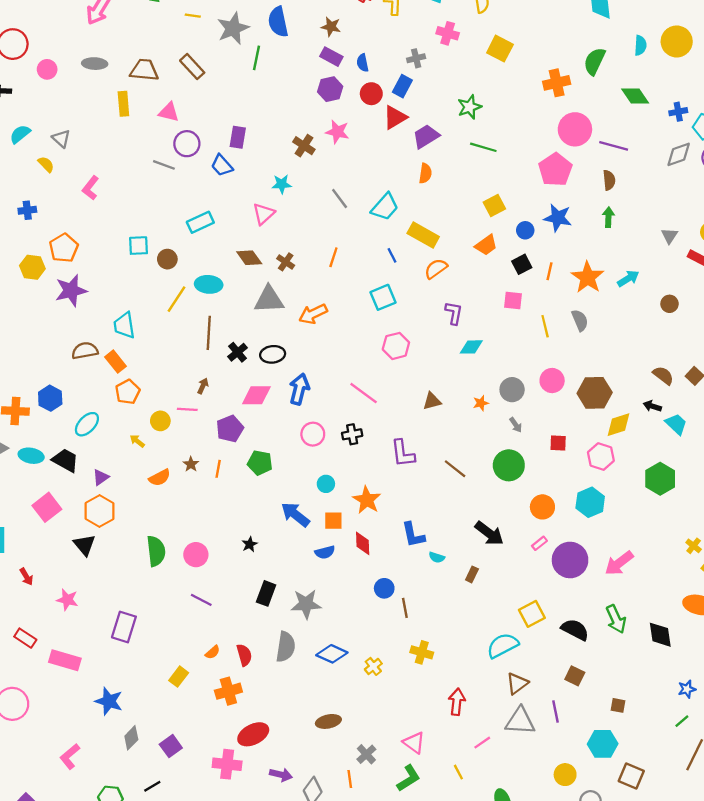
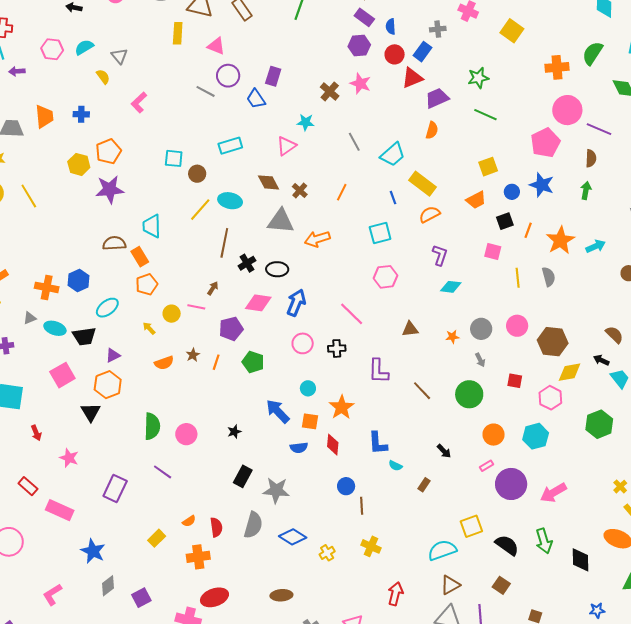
black trapezoid: (65, 460) -> (84, 336), turned 135
black arrow: (489, 533) -> (444, 451), size x0.6
purple line: (201, 600) -> (163, 472), moved

